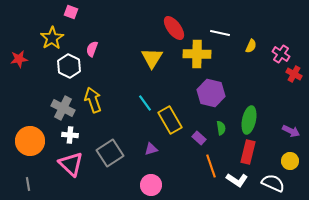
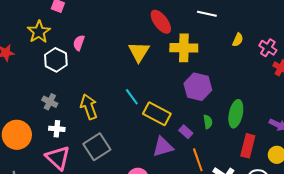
white line: (220, 33) -> (207, 14), moved
yellow arrow: (93, 100) -> (89, 107), moved
gray cross: (63, 108) -> (50, 102), size x0.7
yellow rectangle: (170, 120) -> (157, 114), turned -32
purple triangle: (151, 149) -> (163, 147), moved, size x1.6
red rectangle: (248, 152) -> (248, 146), moved

